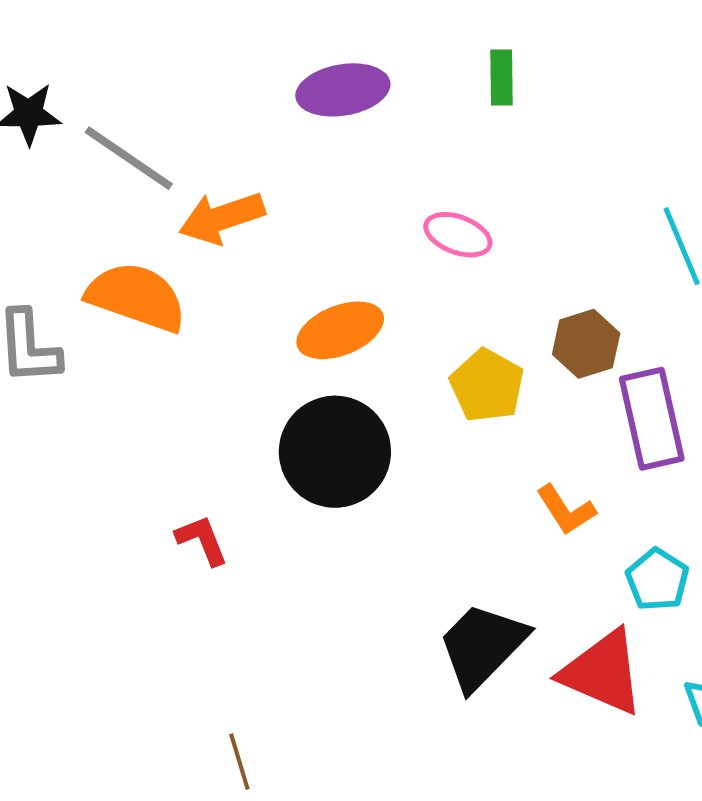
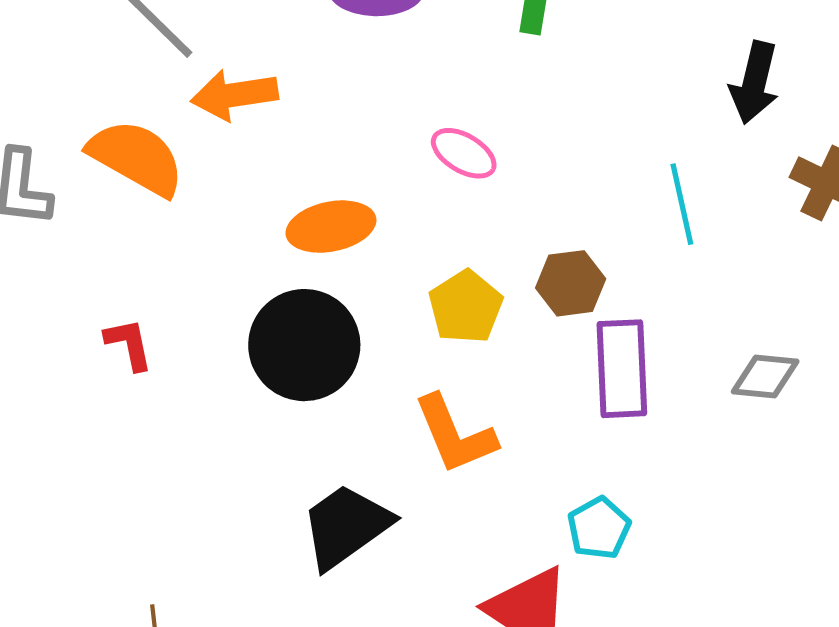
orange L-shape: (566, 510) -> (455, 434), moved, size x1.5
red L-shape: (202, 540) -> (129, 344), moved
black trapezoid: (482, 646) -> (346, 526), moved

